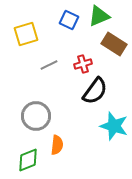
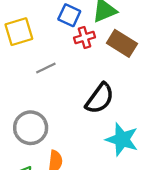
red cross: (83, 64) -> (84, 38), moved

